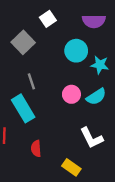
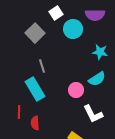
cyan circle: (76, 51) -> (73, 29), moved
pink circle: (71, 94) -> (76, 90), moved
red semicircle: (36, 149) -> (35, 123), moved

